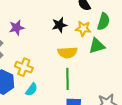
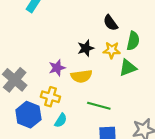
purple star: (17, 28) -> (57, 68), moved
yellow semicircle: (67, 52) -> (81, 76), moved
green line: (68, 79) -> (99, 106), turned -70

